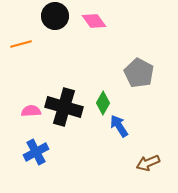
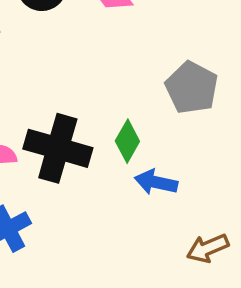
blue arrow: (119, 126) -> (156, 182), turned -45

